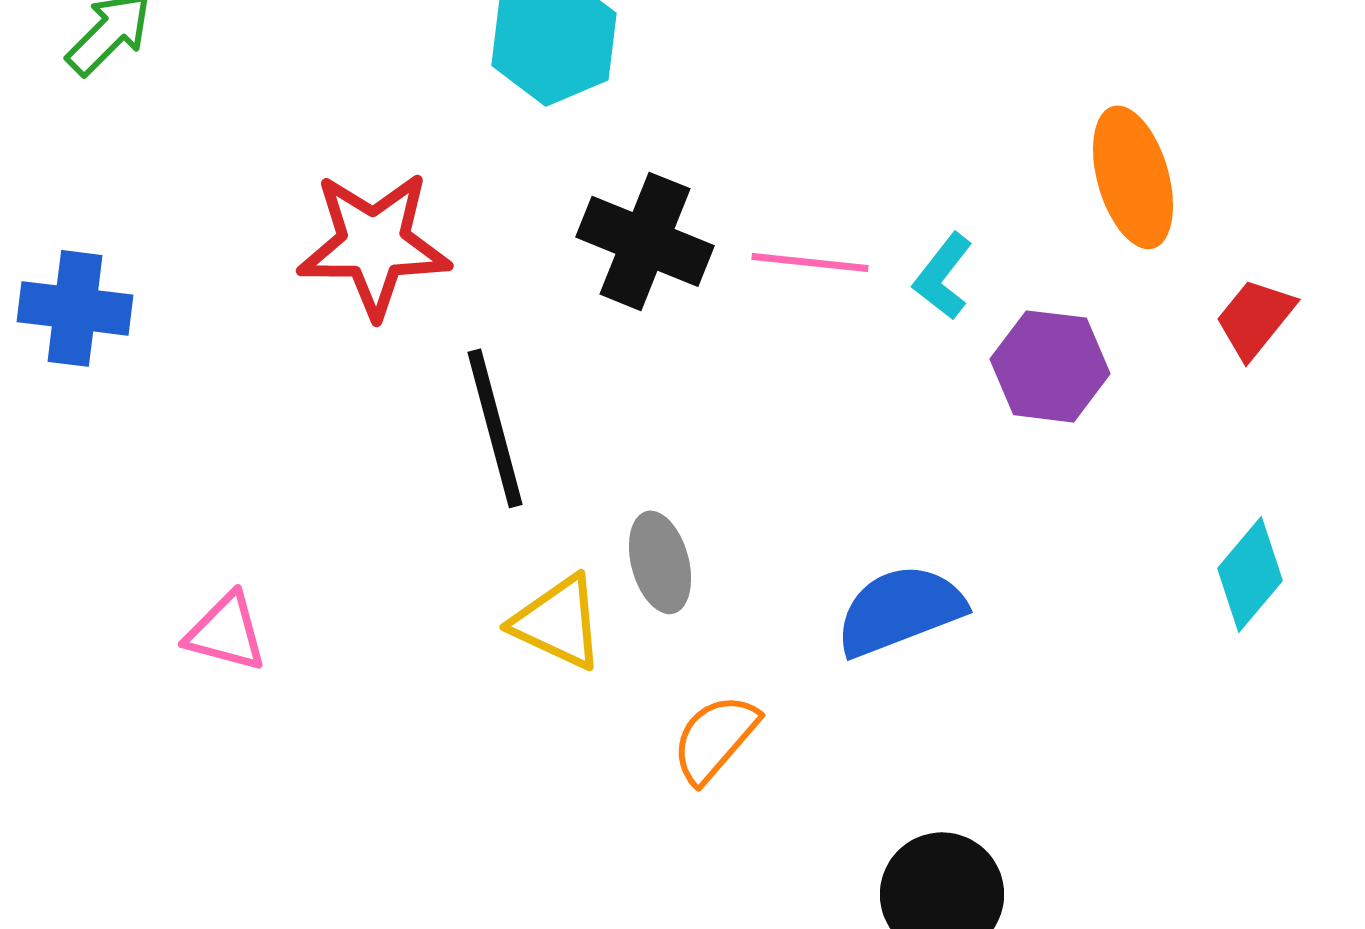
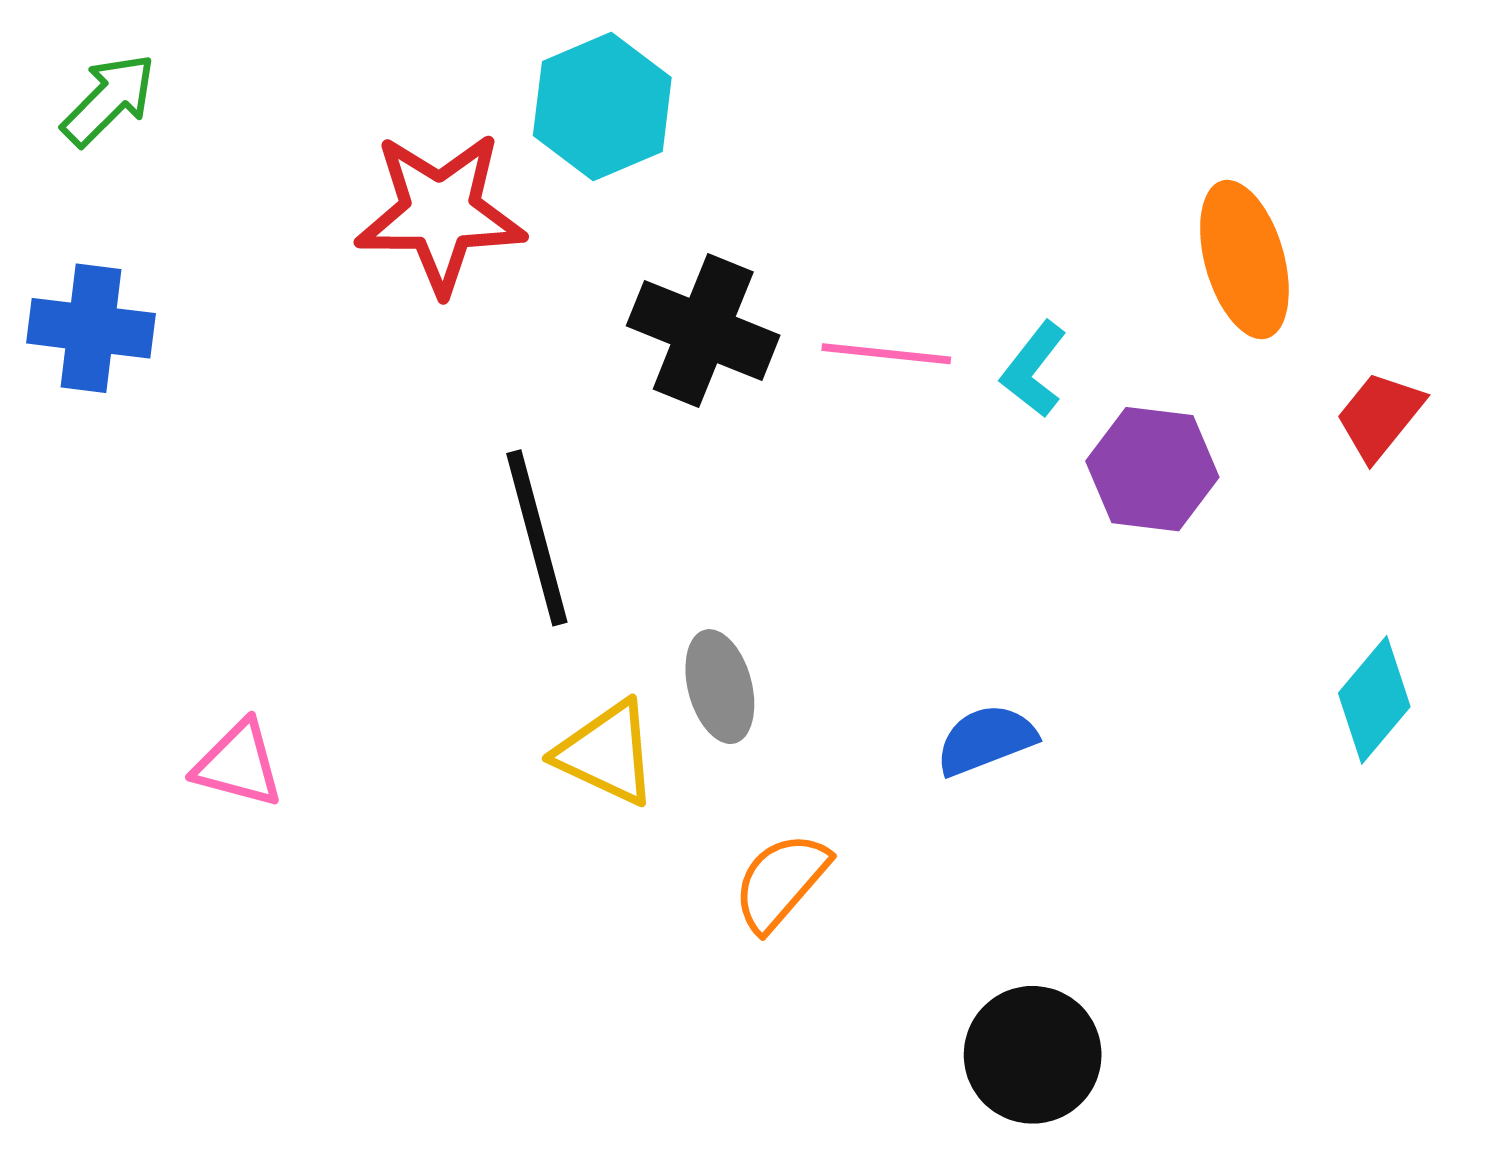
red star: (374, 244) -> (440, 213), moved
blue cross: (75, 308) -> (91, 328), moved
blue semicircle: (900, 610) -> (986, 740), size x0.7

